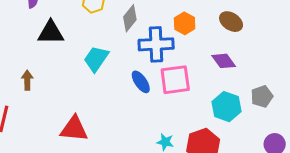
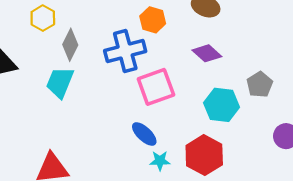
gray diamond: (130, 18) -> (70, 45), moved
blue ellipse: (141, 82) -> (144, 134), moved

